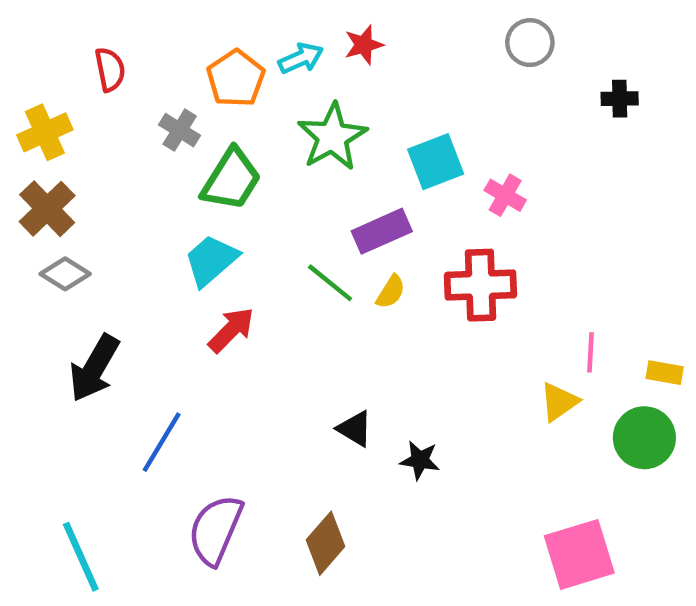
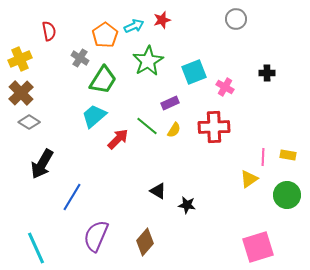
black cross: (620, 99) -> (267, 73), moved
purple rectangle: (382, 231) -> (170, 103), size x0.7
red arrow: (231, 330) -> (118, 139), moved
yellow rectangle: (665, 373) -> (288, 155), moved

